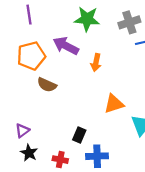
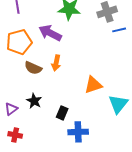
orange arrow: (96, 62) -> (56, 63), moved
black star: (29, 153) -> (34, 101), moved
red cross: (60, 160) -> (15, 135), moved

